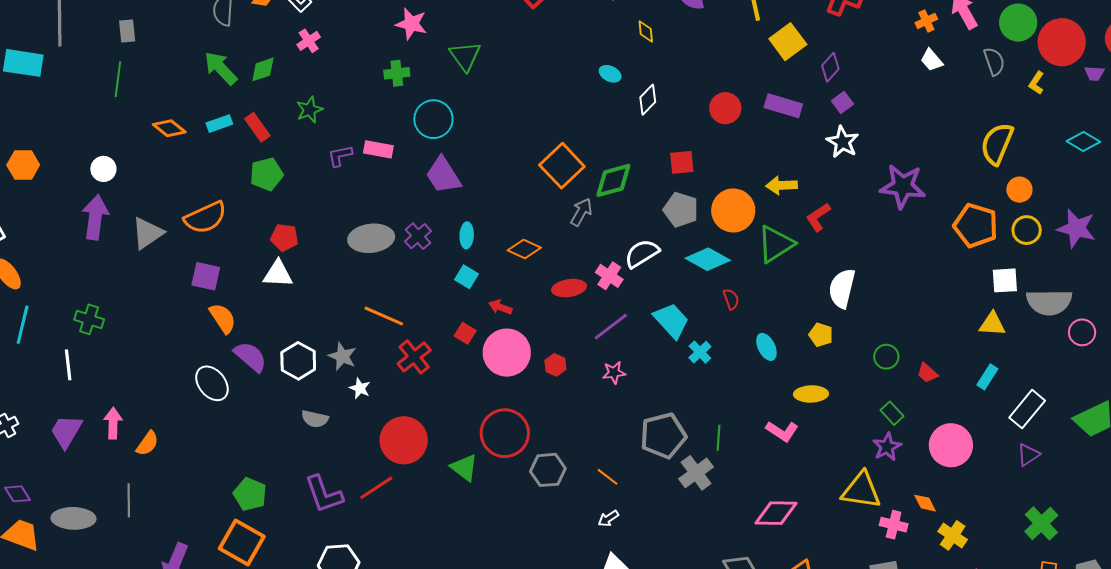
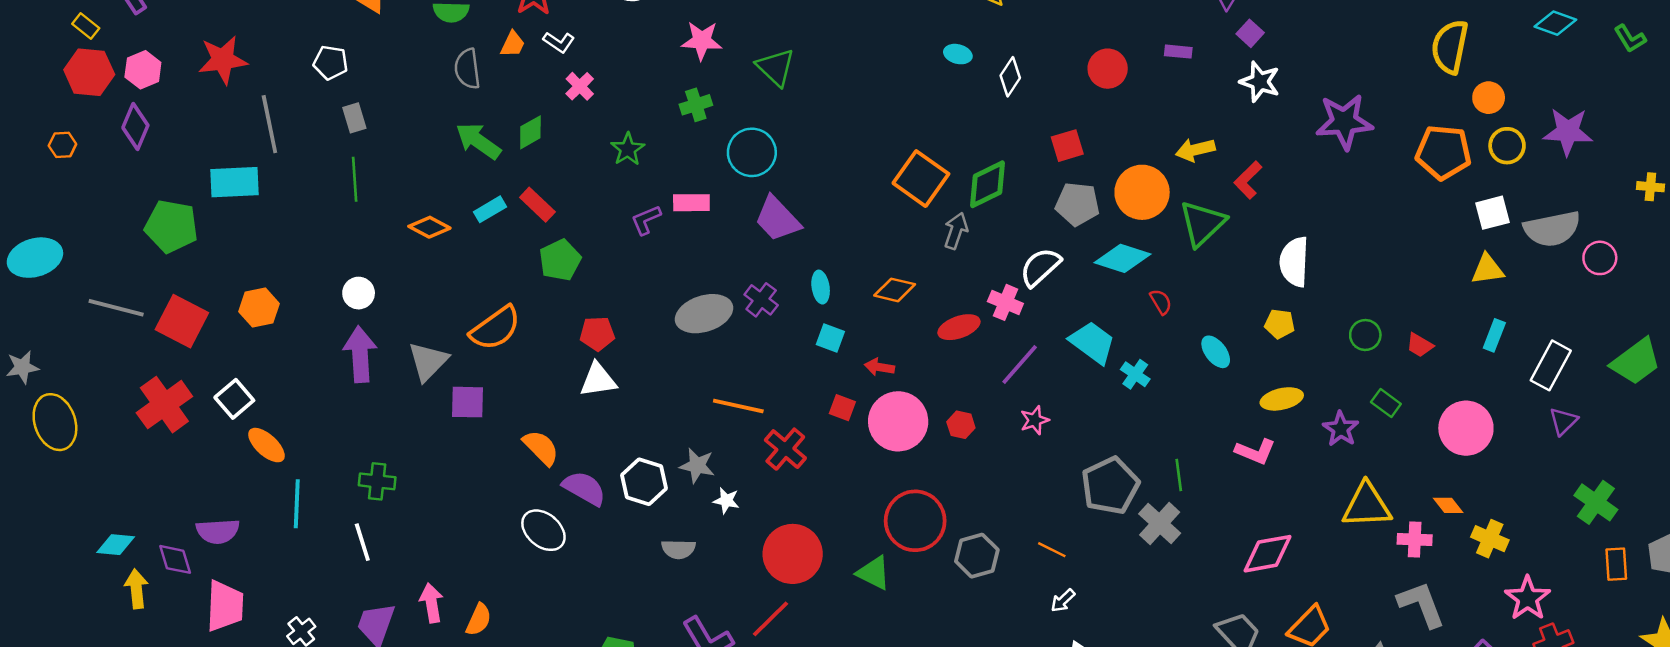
purple rectangle: (783, 106) -> (1178, 52), size x0.6
green star: (309, 110) -> (628, 149), moved
purple square: (206, 276) -> (467, 402), moved
purple star: (887, 447) -> (1341, 429), moved

